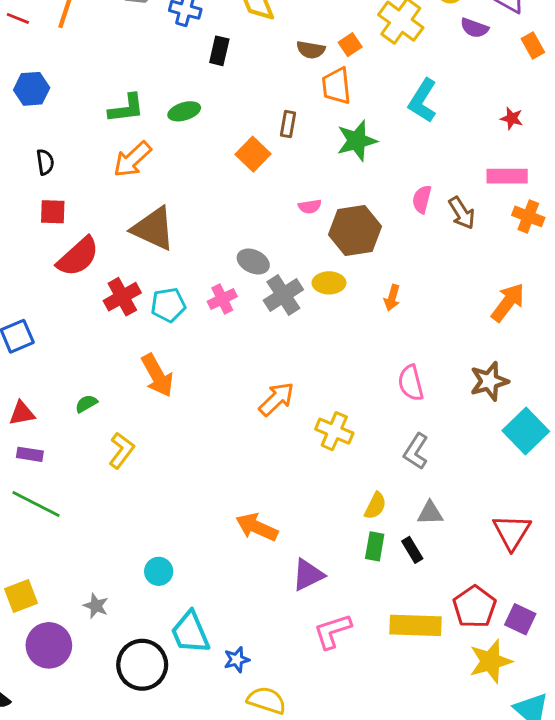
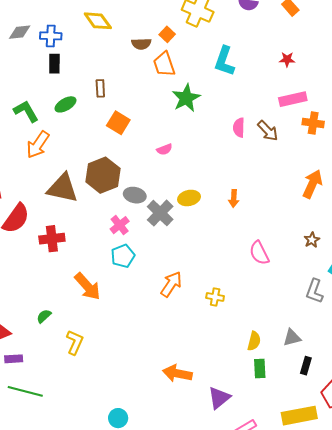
black rectangle: (219, 51) -> (54, 64), moved
green L-shape: (126, 108) -> (26, 111), turned -100
brown rectangle: (288, 124) -> (100, 88), moved
brown hexagon: (355, 231) -> (103, 175), moved
red cross: (122, 297) -> (52, 239), turned 35
cyan pentagon: (168, 305) -> (123, 256), moved
brown star: (489, 381) -> (312, 240), size x0.6
yellow cross: (334, 431) -> (215, 297), size x0.7
gray L-shape: (416, 451) -> (315, 291), moved
black rectangle: (412, 550) -> (306, 366), moved, turned 60

